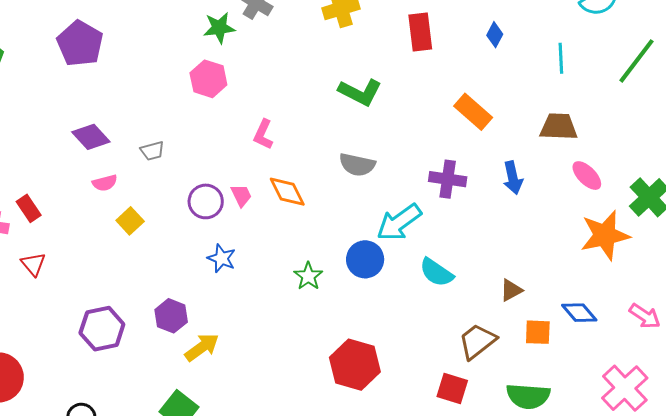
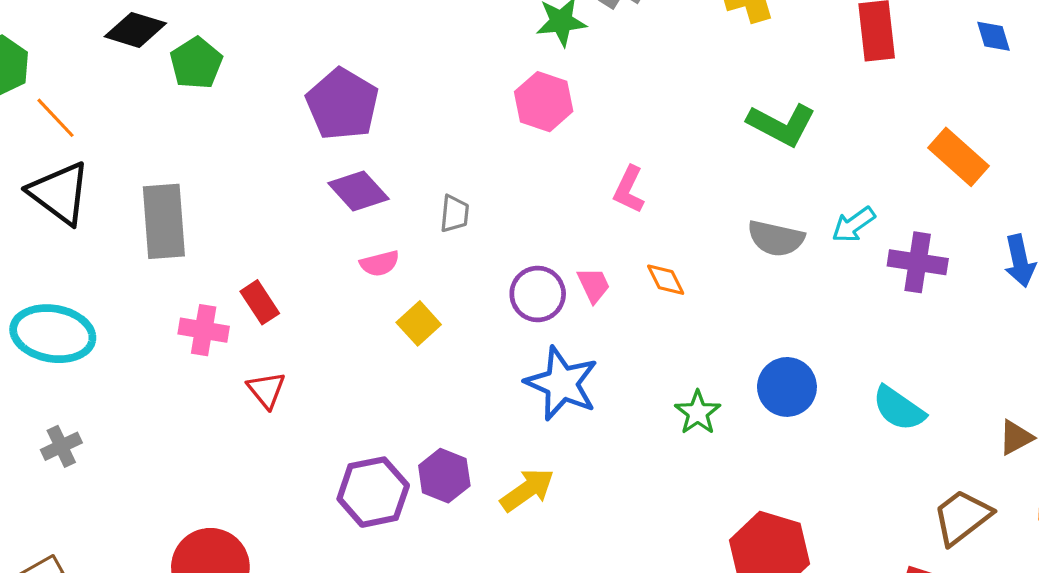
blue diamond: (495, 35) -> (994, 36), turned -45
purple pentagon: (80, 43) -> (342, 104), moved
gray trapezoid: (152, 151) -> (455, 214), turned -70
orange diamond: (287, 192) -> (666, 280), size x0.7
cyan arrow: (399, 222) -> (853, 225), moved, size x0.6
blue star: (222, 258) -> (562, 383), size x1.6
purple hexagon: (171, 316) -> (444, 476), moved
yellow arrow: (202, 347) -> (527, 490), moved

